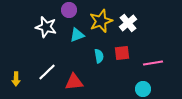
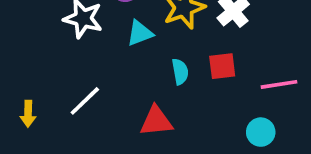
red triangle: (74, 82) -> (156, 121), moved

